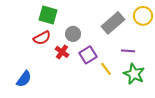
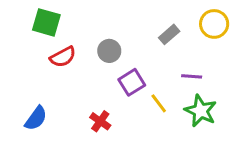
green square: (48, 15) -> (46, 22), moved
gray rectangle: (113, 23) -> (169, 34), size x0.6
red cross: (62, 52) -> (100, 121), moved

